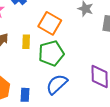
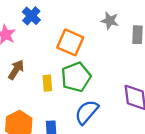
yellow rectangle: (26, 42) -> (47, 83), moved

